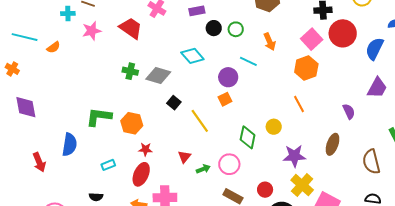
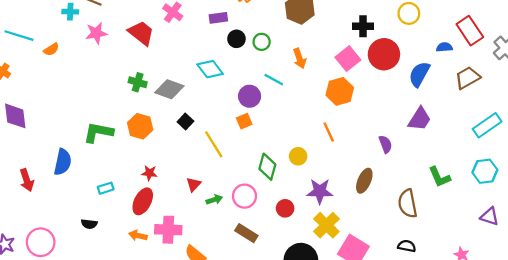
orange hexagon: (132, 123) -> (140, 126), moved
red circle: (265, 190) -> (285, 208), moved

